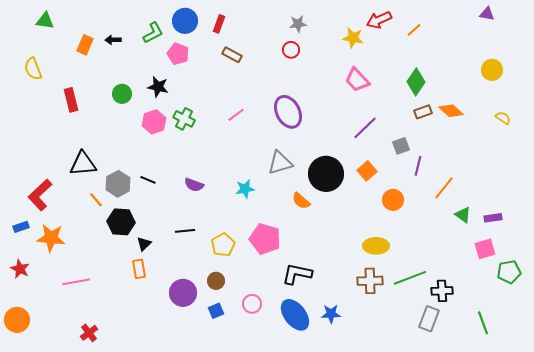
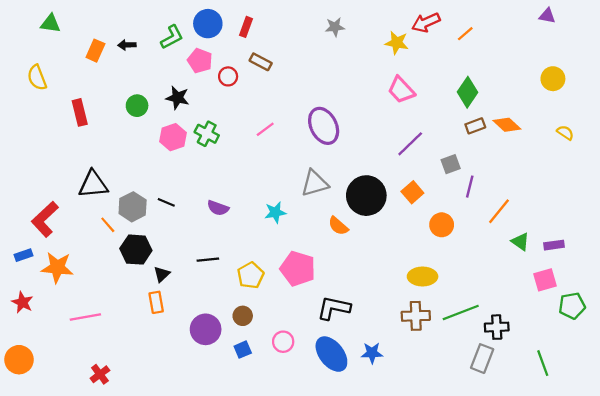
red circle: (291, 50) -> (228, 76), moved

